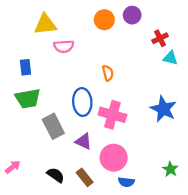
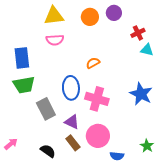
yellow triangle: (45, 24) -> (54, 16), moved
blue rectangle: (26, 67) -> (22, 58), size x1.5
orange semicircle: (108, 73) -> (93, 63), turned -104
brown rectangle: (85, 177) -> (73, 143), moved
blue semicircle: (126, 182) -> (117, 156), moved

